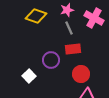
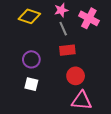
purple circle: (51, 60) -> (31, 59), moved
white square: (29, 76) -> (31, 84), moved, turned -32

